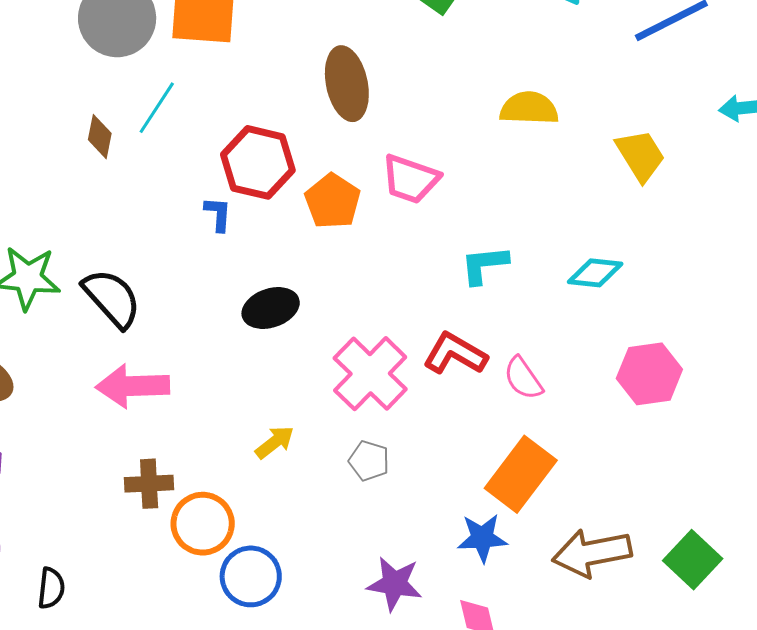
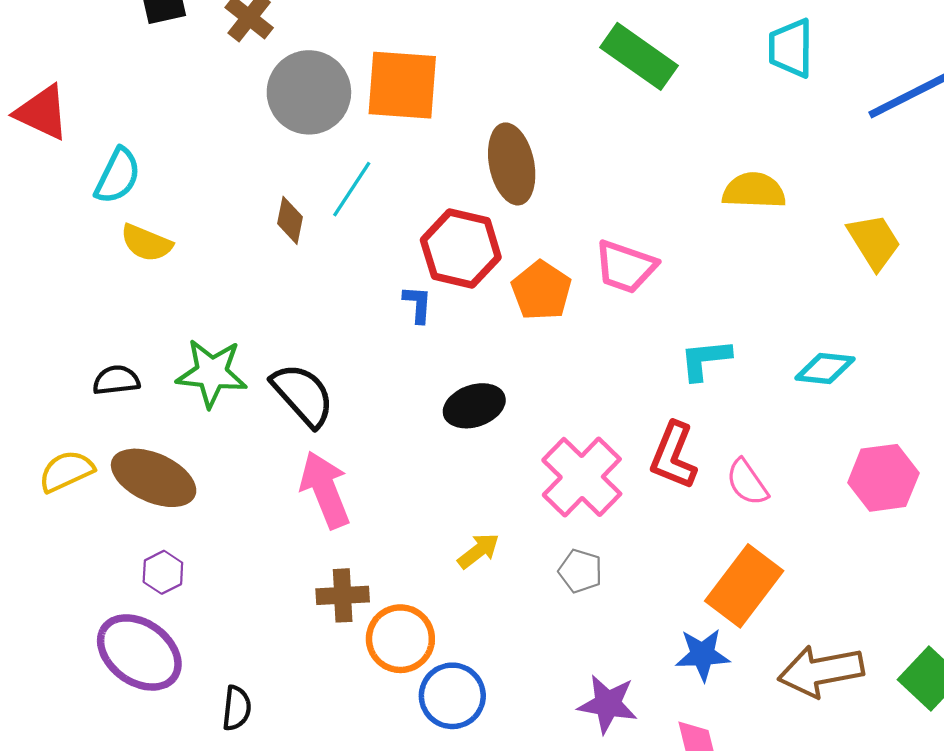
brown ellipse: (347, 84) -> (512, 164), moved
red L-shape: (455, 354) -> (673, 456), turned -98
pink arrow: (133, 386) -> (325, 490), turned 70

